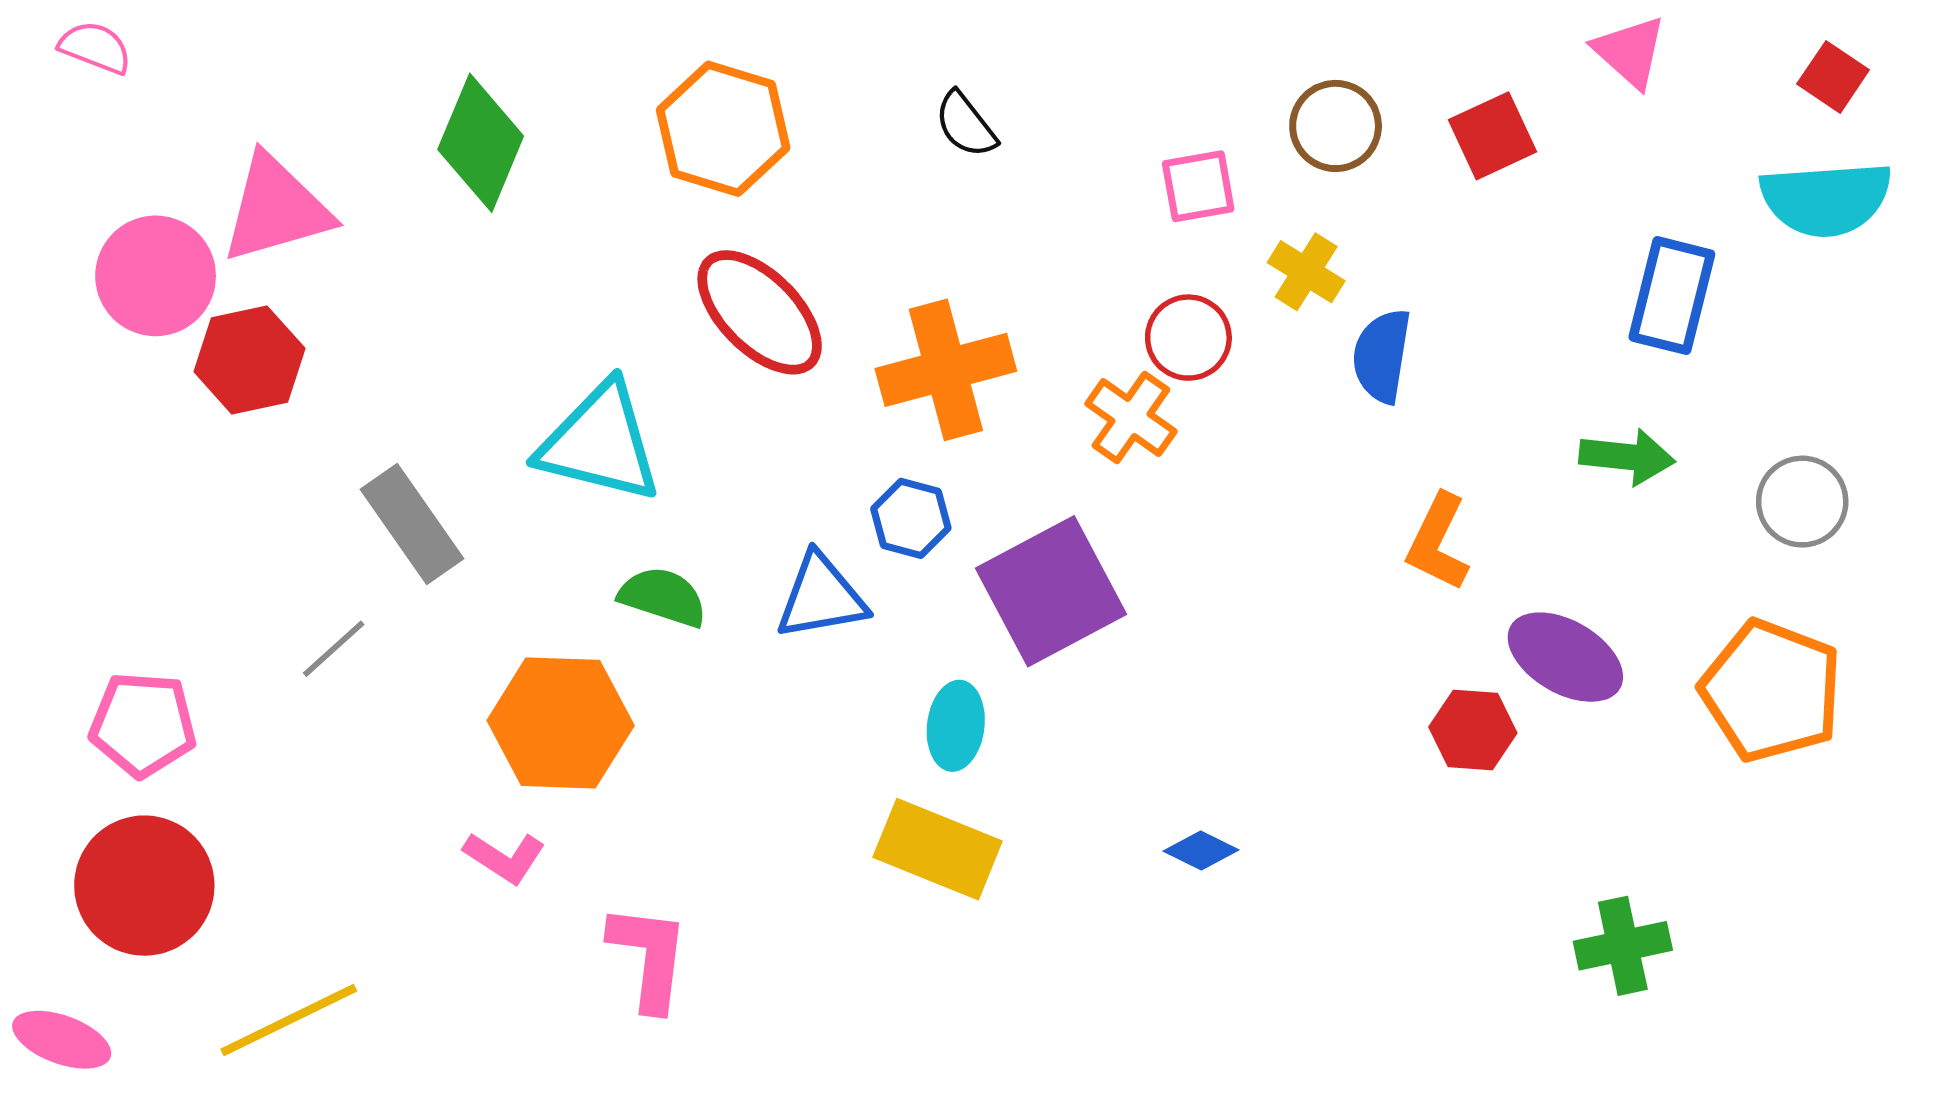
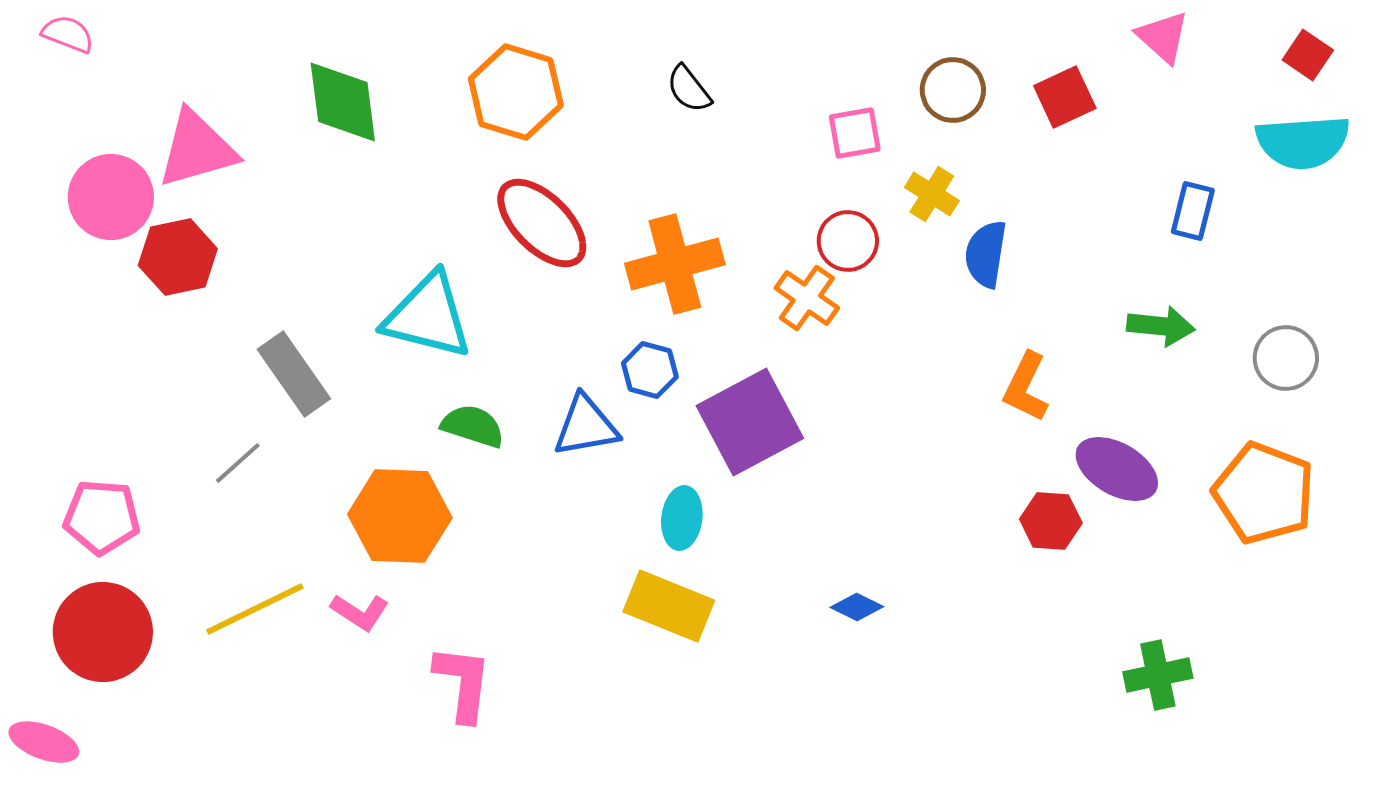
green diamond: (481, 143) -> (343, 102), turned -30
blue rectangle: (1672, 296) -> (1193, 211), size x0.7
yellow line: (289, 1020) -> (255, 609), moved

